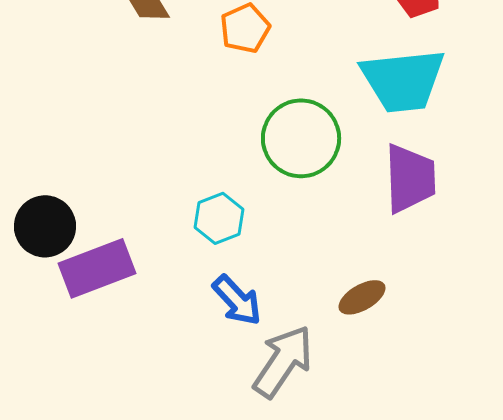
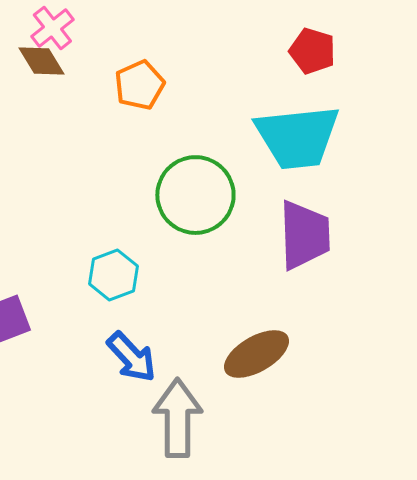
brown ellipse: (362, 297) -> (256, 354), size x1.4
gray arrow: (283, 361) -> (177, 418), turned -34

